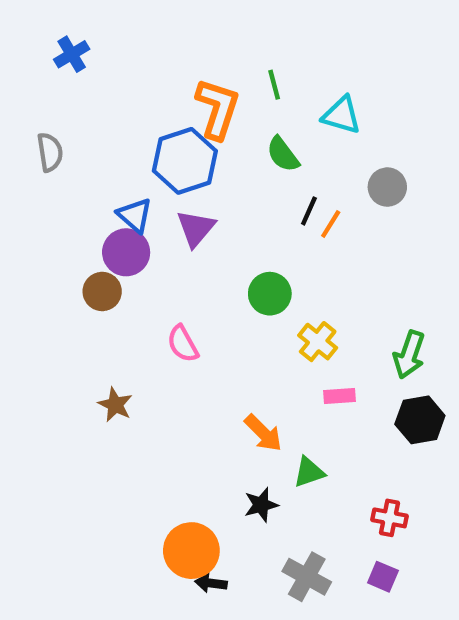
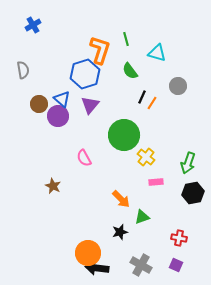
brown circle: (102, 291) -> (39, 104), moved
green circle: (270, 294) -> (124, 135), size x1.6
black arrow: (211, 583) -> (97, 268), size x1.6

